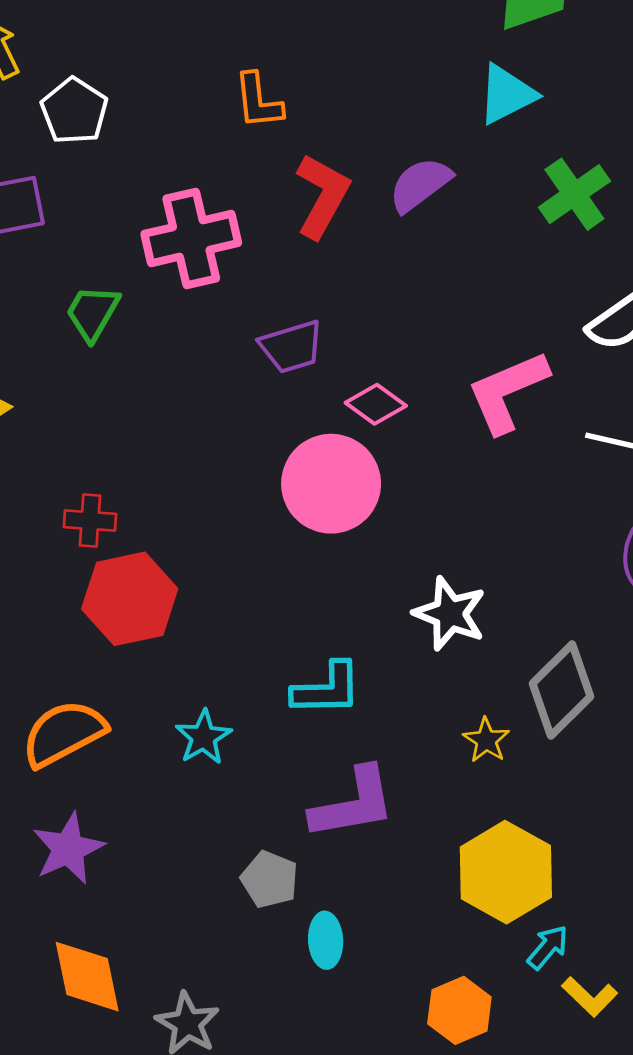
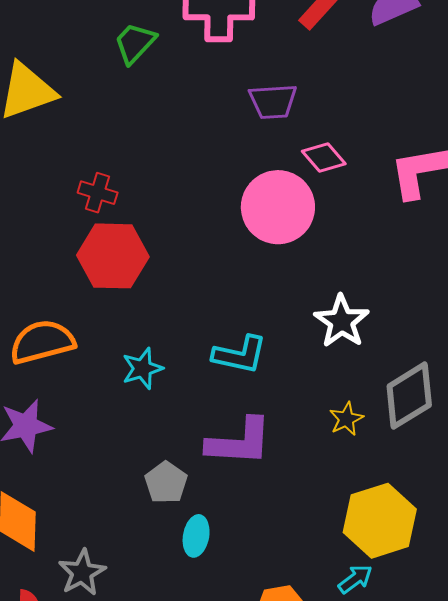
yellow hexagon: (506, 872) -> (380, 521), moved

